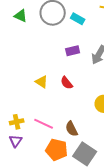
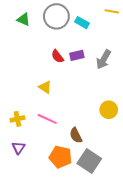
red semicircle: (67, 83) -> (57, 56), moved
yellow cross: (17, 122) -> (17, 119), moved
pink line: (44, 124) -> (47, 119), moved

